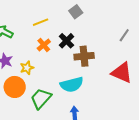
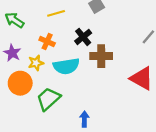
orange cross: (44, 45) -> (47, 42), moved, turned -32
cyan semicircle: (72, 85) -> (66, 66), moved

